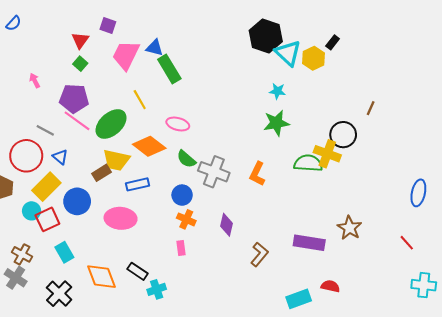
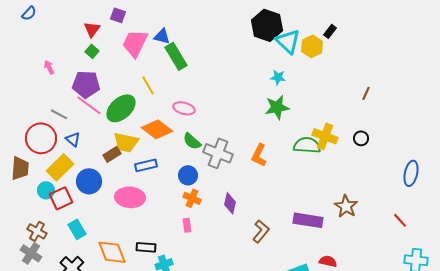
black circle: (343, 135) -> (361, 138), moved, size x0.6
black rectangle: (138, 271) -> (146, 247), turned -30

